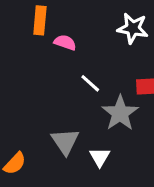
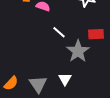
gray triangle: (65, 141) -> (38, 84), moved

